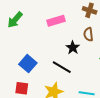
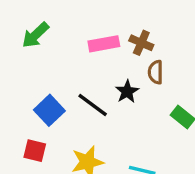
brown cross: (90, 10) -> (141, 43), moved
black line: (62, 67) -> (93, 105), moved

